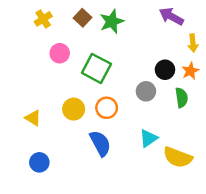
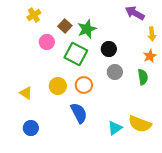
brown square: (82, 18) -> (65, 26), moved
green star: (112, 21) -> (87, 29), moved
black circle: (165, 70) -> (109, 49), moved
cyan triangle: (148, 138) -> (115, 128), moved

